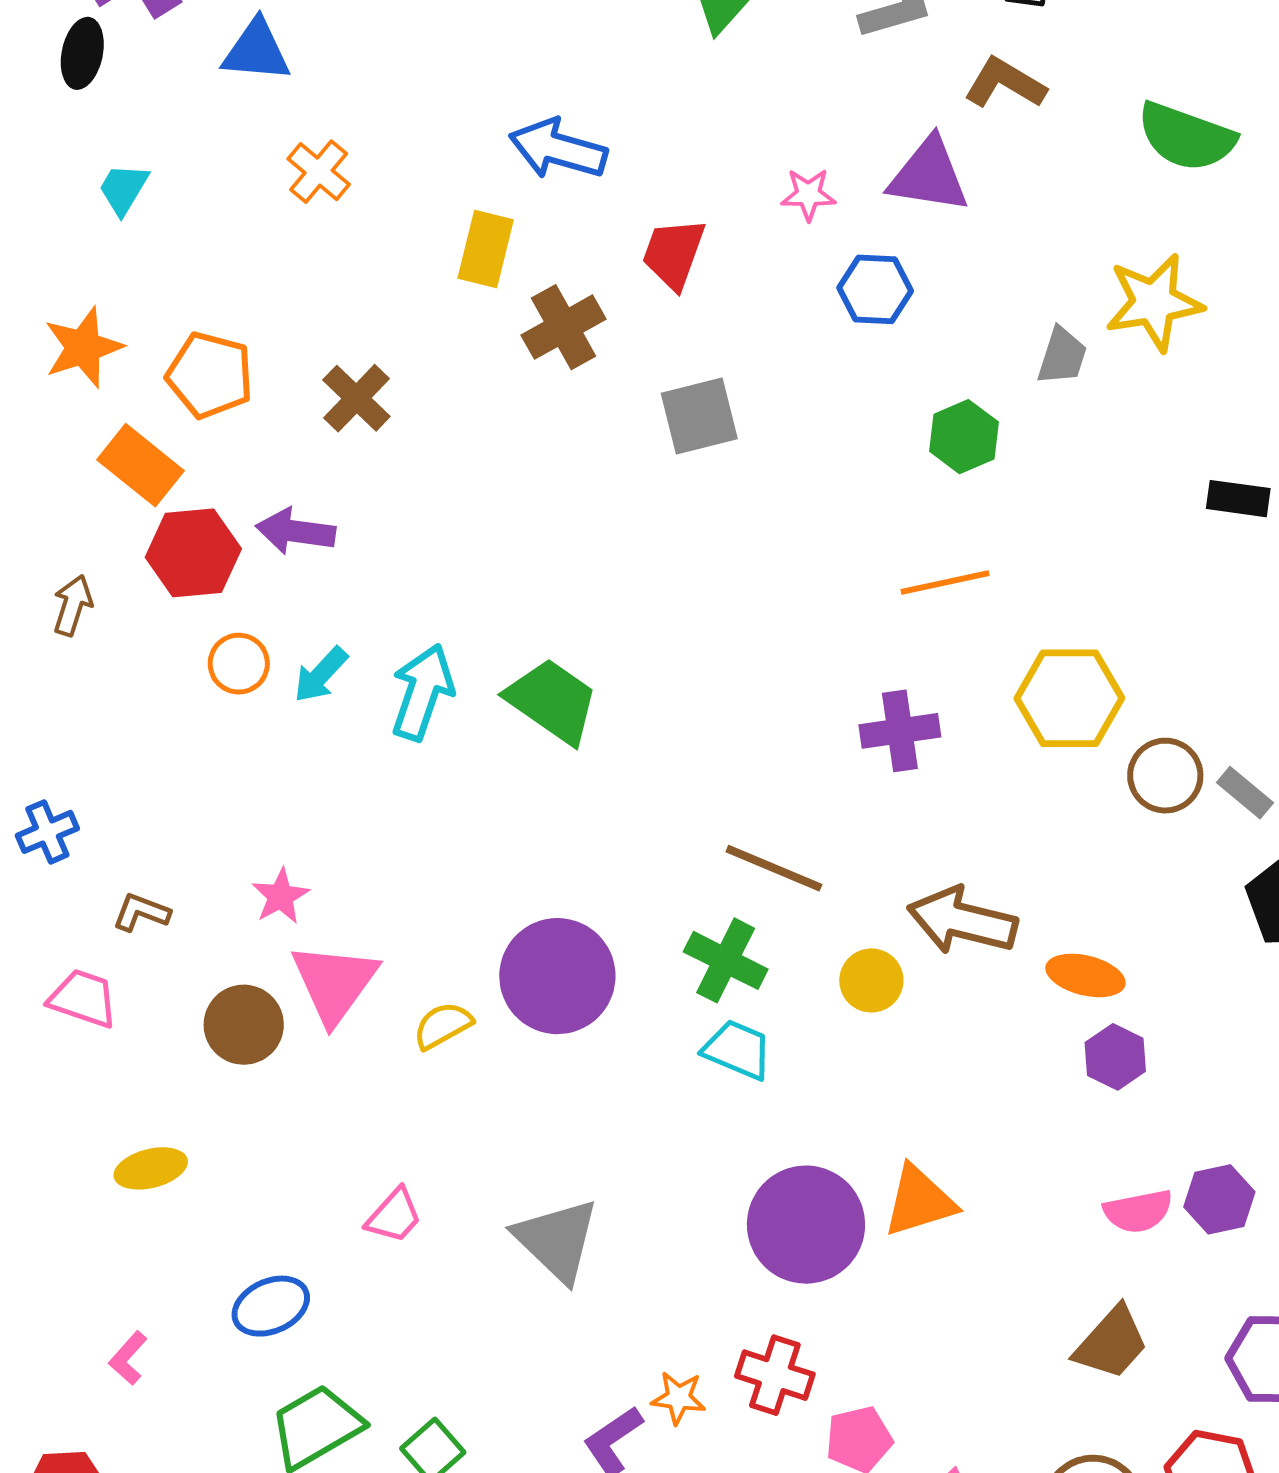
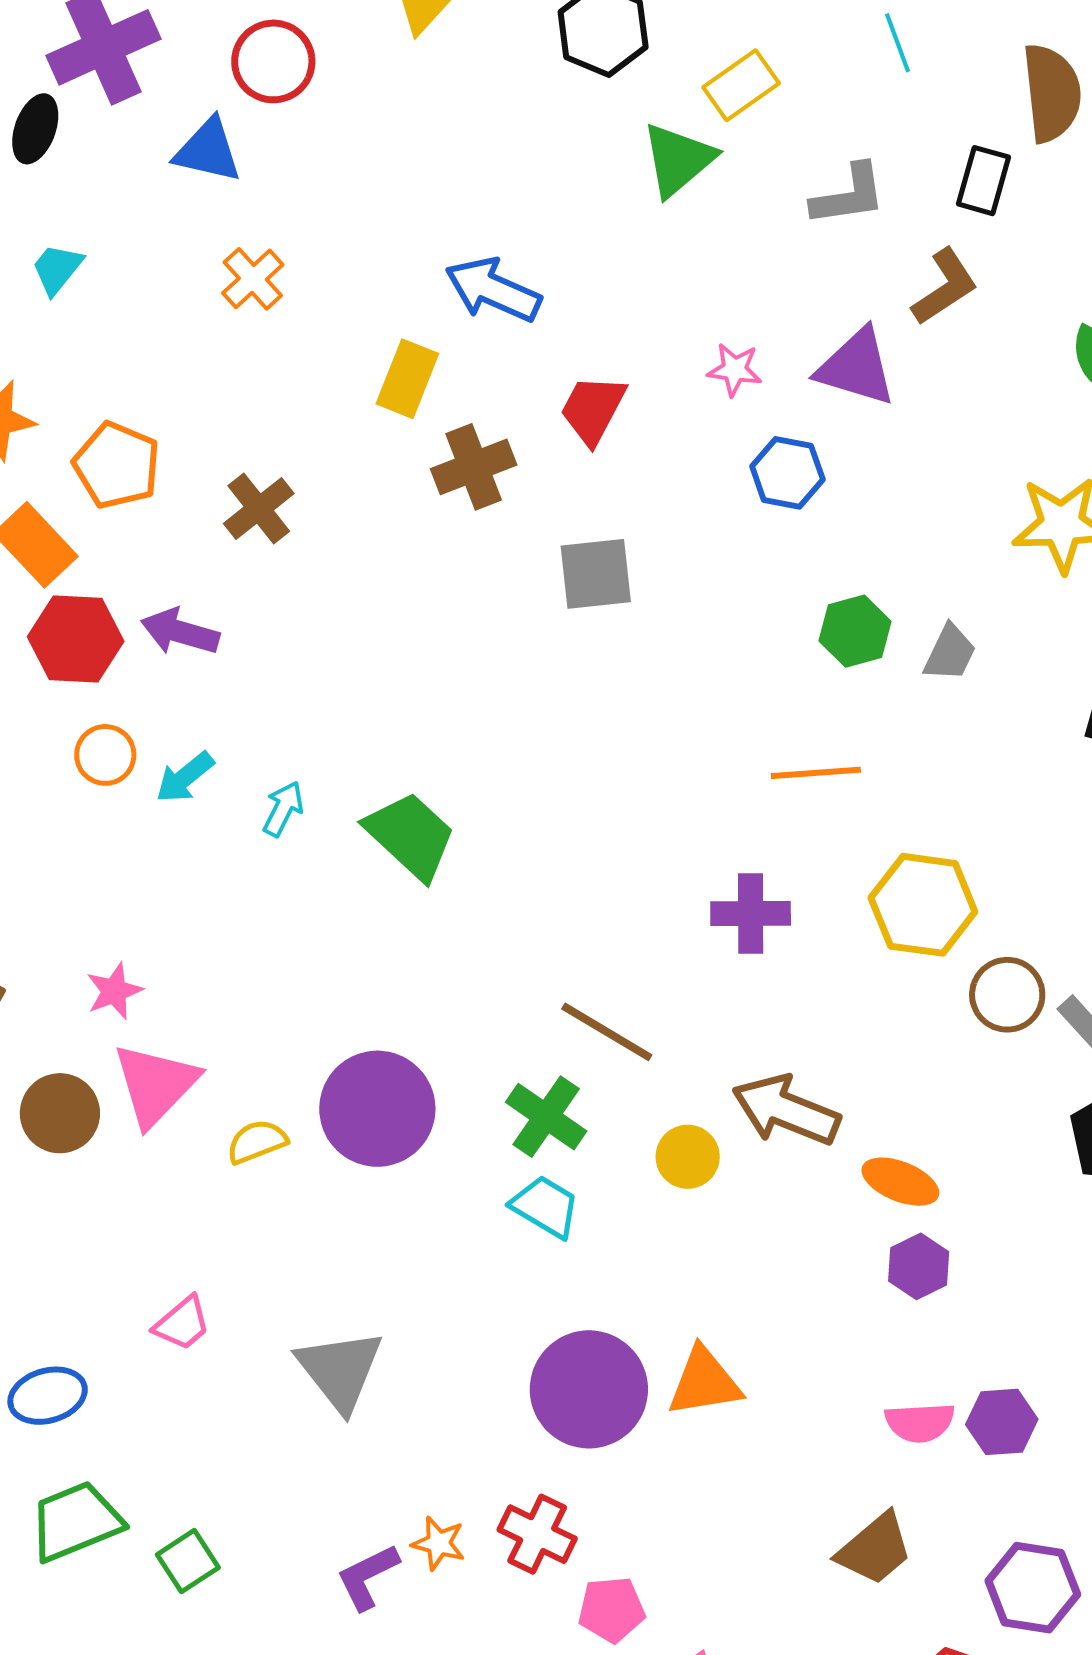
brown L-shape: (1005, 83) -> (945, 287), turned 108
gray trapezoid: (1062, 356) -> (950, 653), moved
cyan arrow: (422, 692) -> (283, 809), size x0.6

